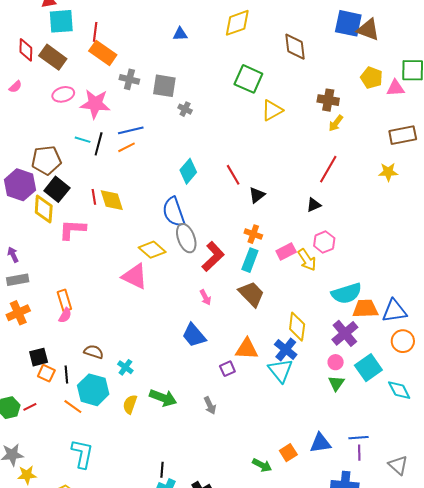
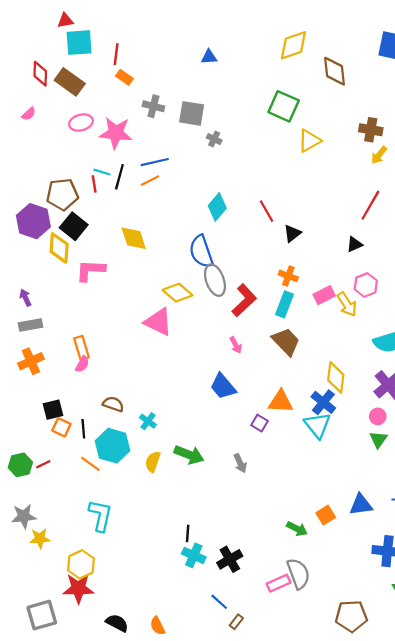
yellow diamond: (237, 23) -> (293, 45), moved
orange rectangle: (103, 53) -> (124, 77), size x0.6
red line: (94, 197) -> (94, 184), moved
purple square: (227, 369) -> (259, 423), turned -35

